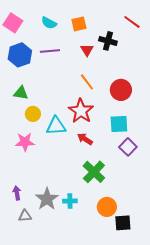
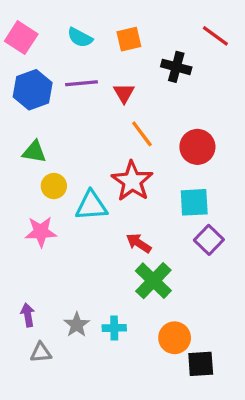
red triangle: (87, 50) -> (124, 93), moved
red arrow: (85, 139) -> (139, 243), moved
gray star: (47, 199) -> (77, 325), size x0.7

